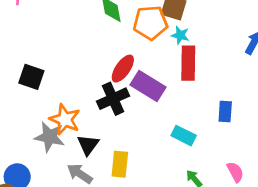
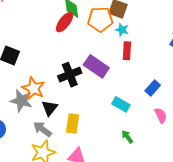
red rectangle: (188, 63) -> (127, 51), size x0.7
red ellipse: (123, 69) -> (64, 22), moved
blue rectangle: (225, 111) -> (153, 88), turned 35
pink semicircle: (235, 172) -> (161, 115), moved

